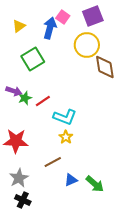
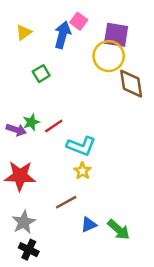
purple square: (93, 16) -> (116, 35), moved, turned 30
green square: (33, 59) -> (41, 74), size x0.6
purple arrow: (14, 91) -> (16, 130), moved

